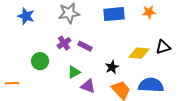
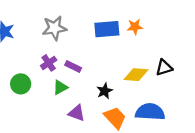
orange star: (149, 12) -> (135, 27), moved
green triangle: (74, 72) -> (60, 87), moved

